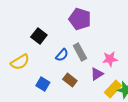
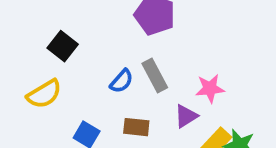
black square: (39, 36) -> (63, 46), moved
brown rectangle: (70, 80) -> (136, 127), turned -32

